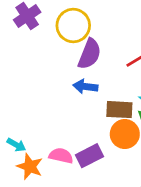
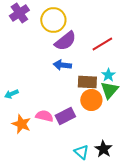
purple semicircle: (90, 54) -> (65, 41), turned 30
cyan arrow: (16, 145) -> (11, 94), moved, turned 128

